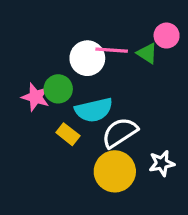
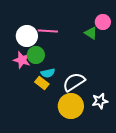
pink line: (112, 50) -> (48, 31), moved
white circle: (87, 58) -> (27, 36), moved
cyan semicircle: (94, 110) -> (48, 73), moved, size x0.6

